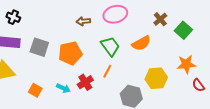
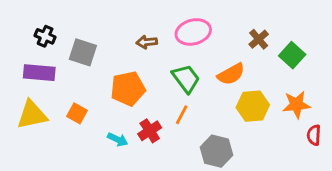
gray square: (39, 47) -> (83, 52), moved
yellow hexagon: (156, 78) -> (253, 106), moved
red semicircle: (198, 85) -> (314, 135), turned 40
orange square: (35, 90) -> (77, 113), moved

